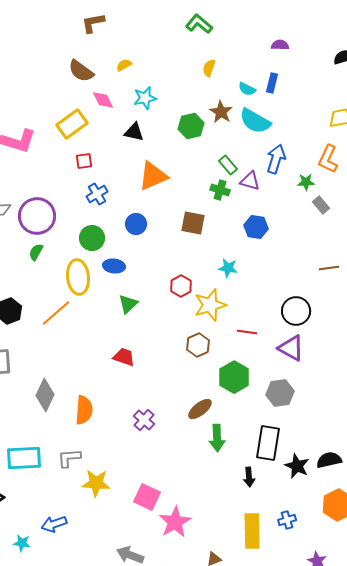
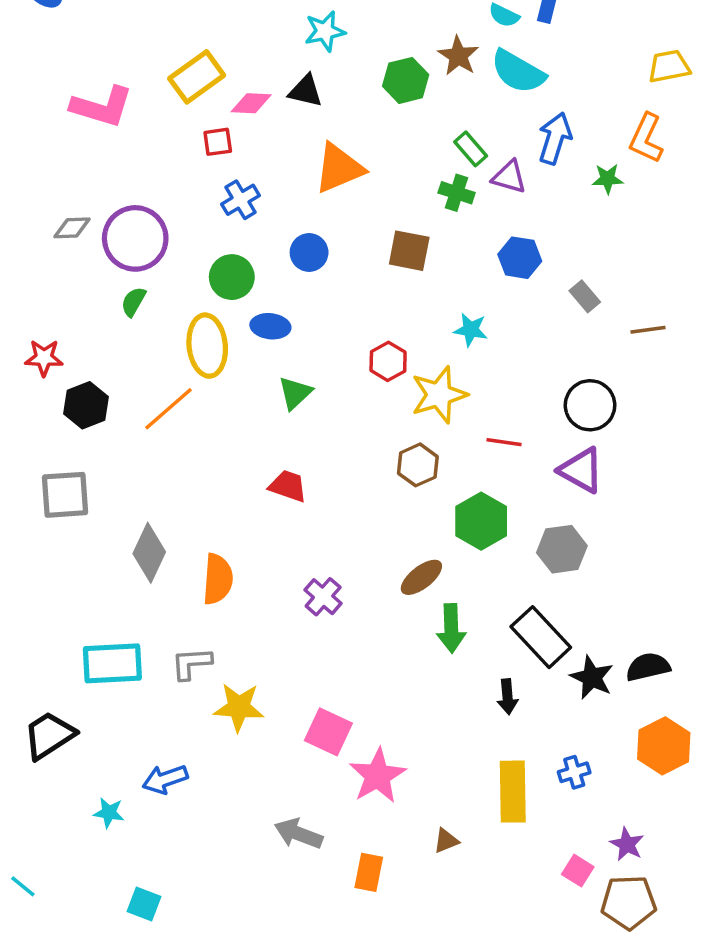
pink diamond: (103, 100) -> (251, 103), moved, turned -60
gray rectangle: (321, 205) -> (585, 296), moved
black rectangle: (268, 443) -> (541, 637), turned -52

